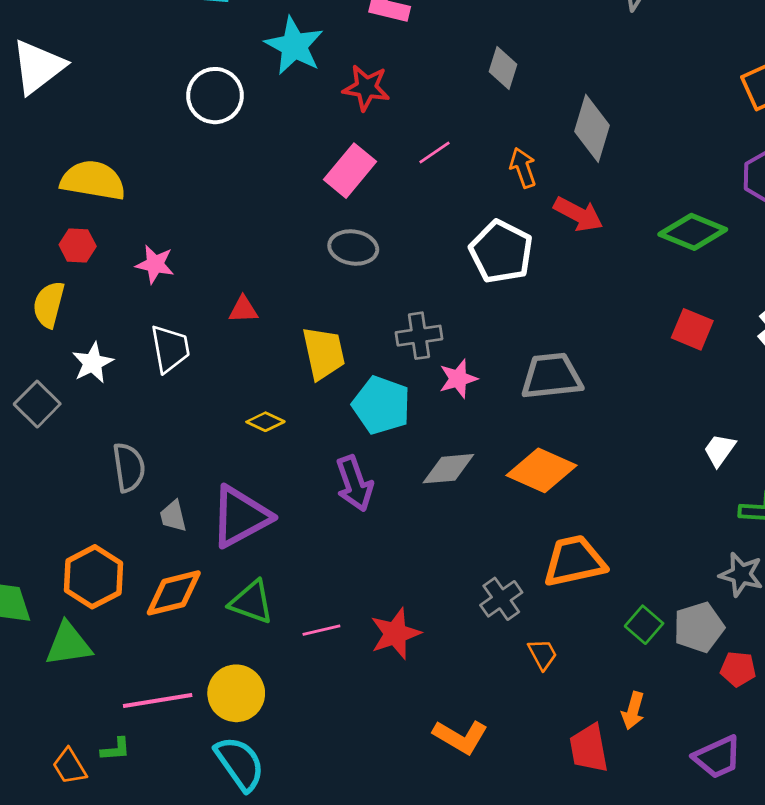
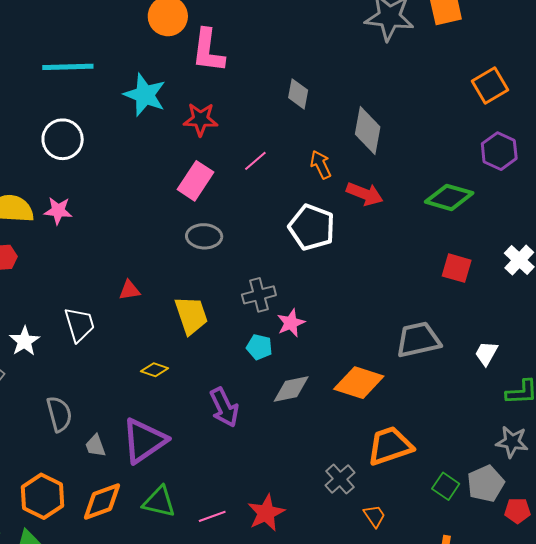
white circle: (215, 96) -> (63, 139), moved
pink star: (155, 264) -> (58, 211), moved
gray trapezoid: (552, 376) -> (418, 340), moved
cyan pentagon: (381, 405) -> (259, 347), moved, size x0.6

